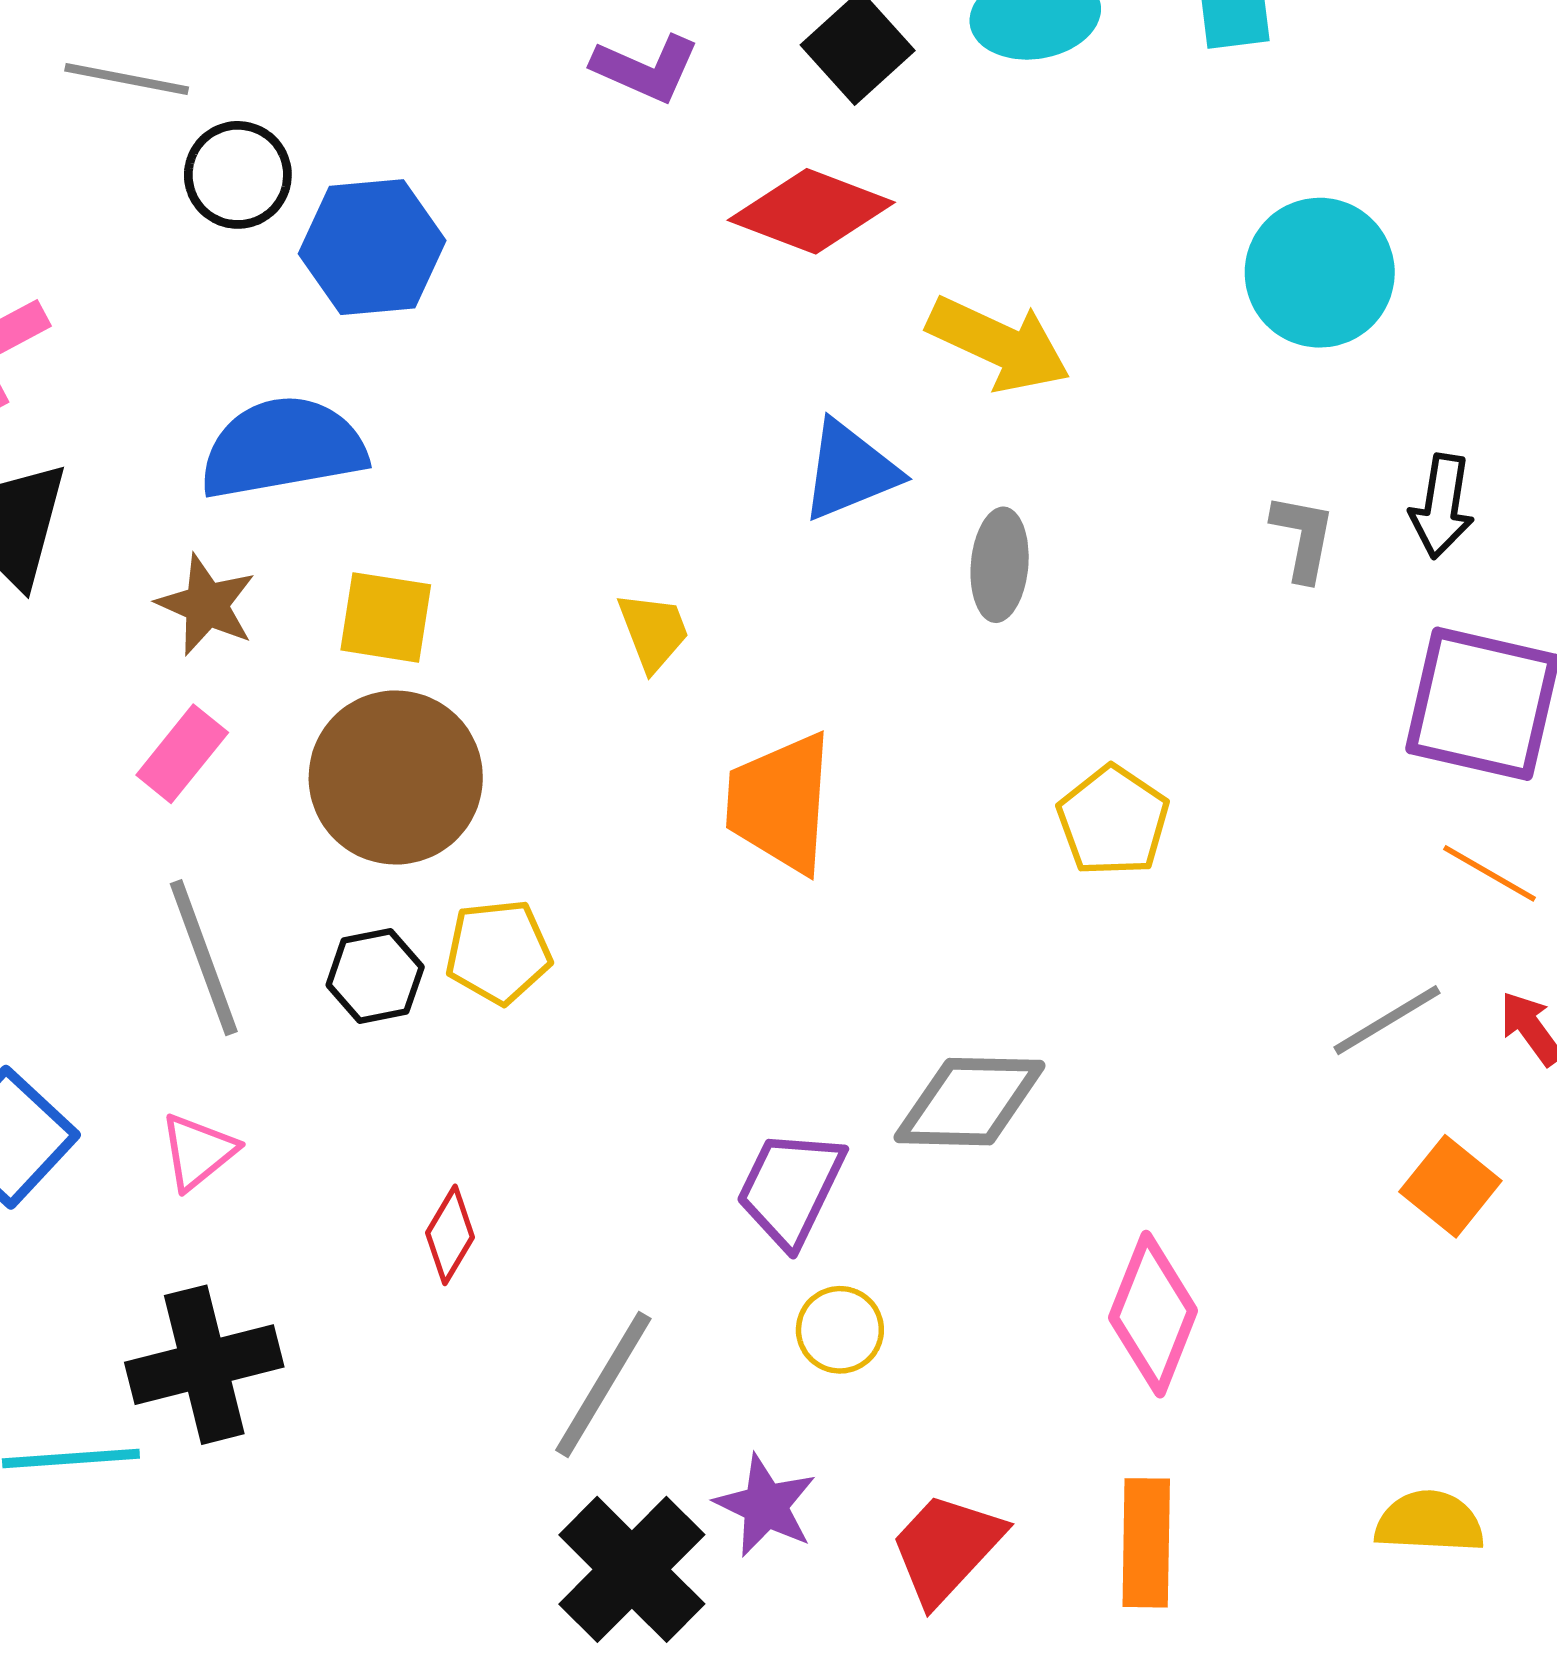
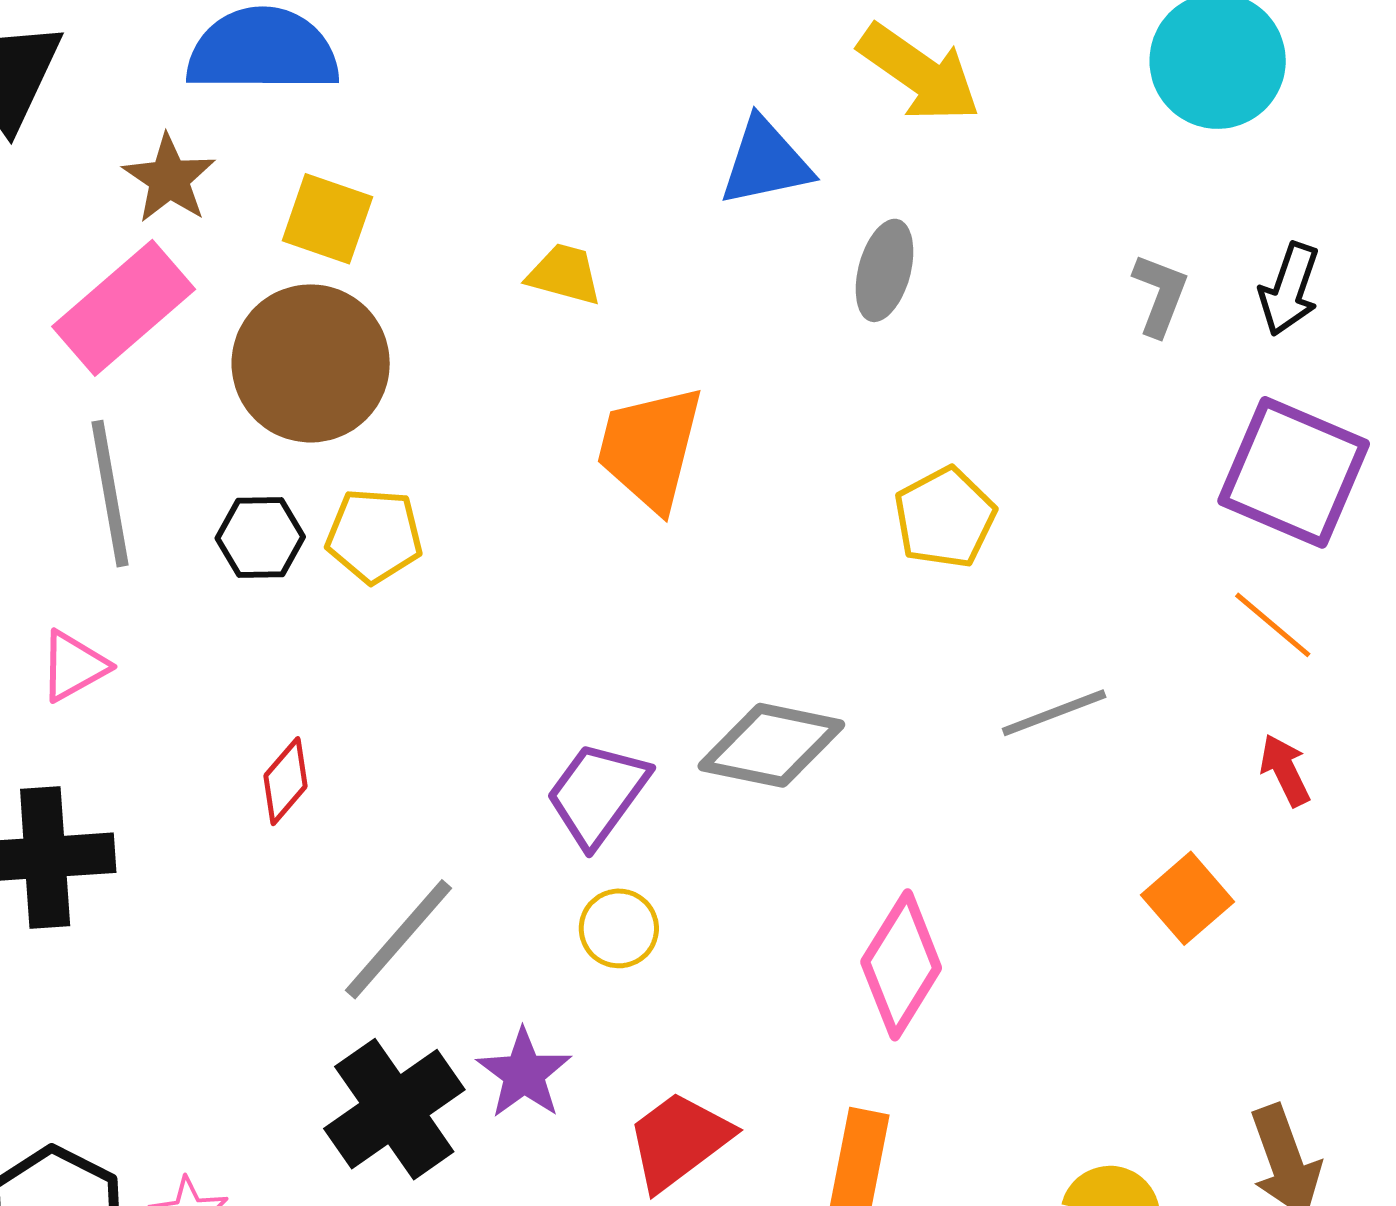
yellow trapezoid: (653, 631) -> (564, 274), turned -64
pink rectangle: (182, 754) -> (124, 308), size x1.6
gray line: (1387, 1020) -> (1054, 713), moved

